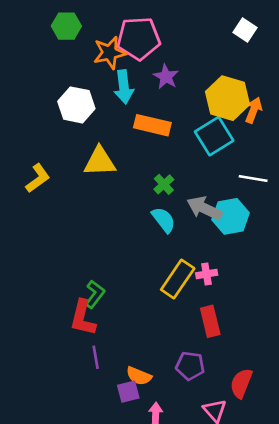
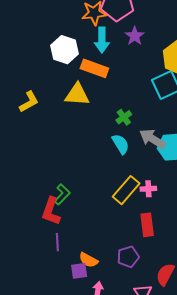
orange rectangle: (152, 125) -> (94, 68), moved
purple pentagon: (190, 366) -> (128, 257), turned -30

